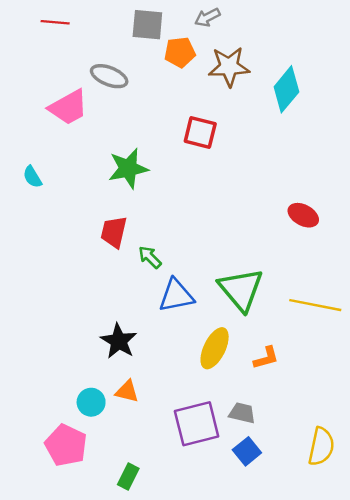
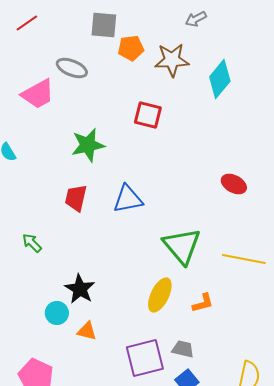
gray arrow: (207, 17) -> (196, 19), moved
red line: (55, 22) -> (27, 23), turned -40
green arrow: (150, 257) -> (32, 243), moved
blue triangle: (176, 296) -> (128, 199), moved
cyan circle: (91, 402) -> (57, 313), moved

